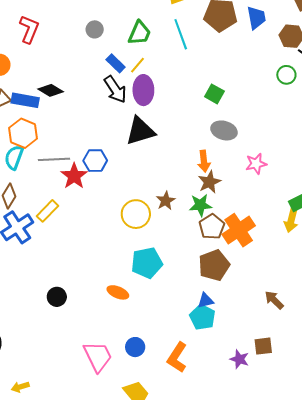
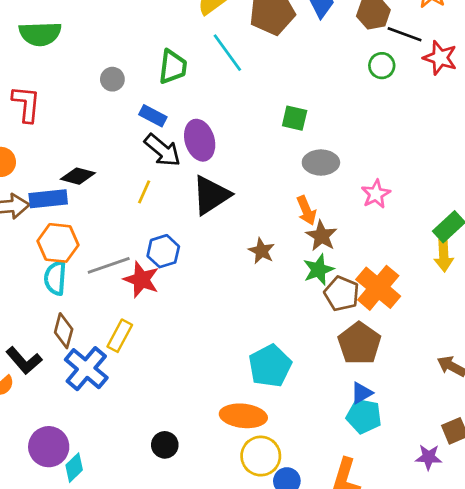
yellow line: (137, 65) -> (144, 192), moved
brown star: (166, 201) -> (262, 251), moved
yellow circle: (136, 214) -> (261, 456), moved
orange ellipse: (118, 292) -> (243, 416), size x1.5

